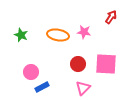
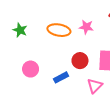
blue rectangle: (42, 87) -> (61, 77), moved
pink triangle: (83, 88) -> (95, 86), moved

